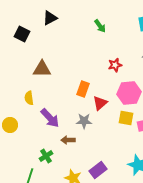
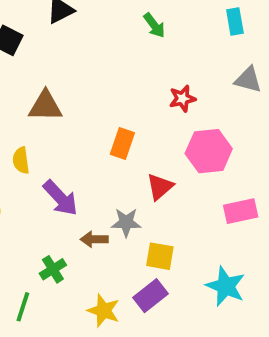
red triangle: (100, 103) -> (160, 187), moved
yellow square: (126, 118) -> (160, 256), moved
gray star: (84, 121) -> (126, 222), moved

